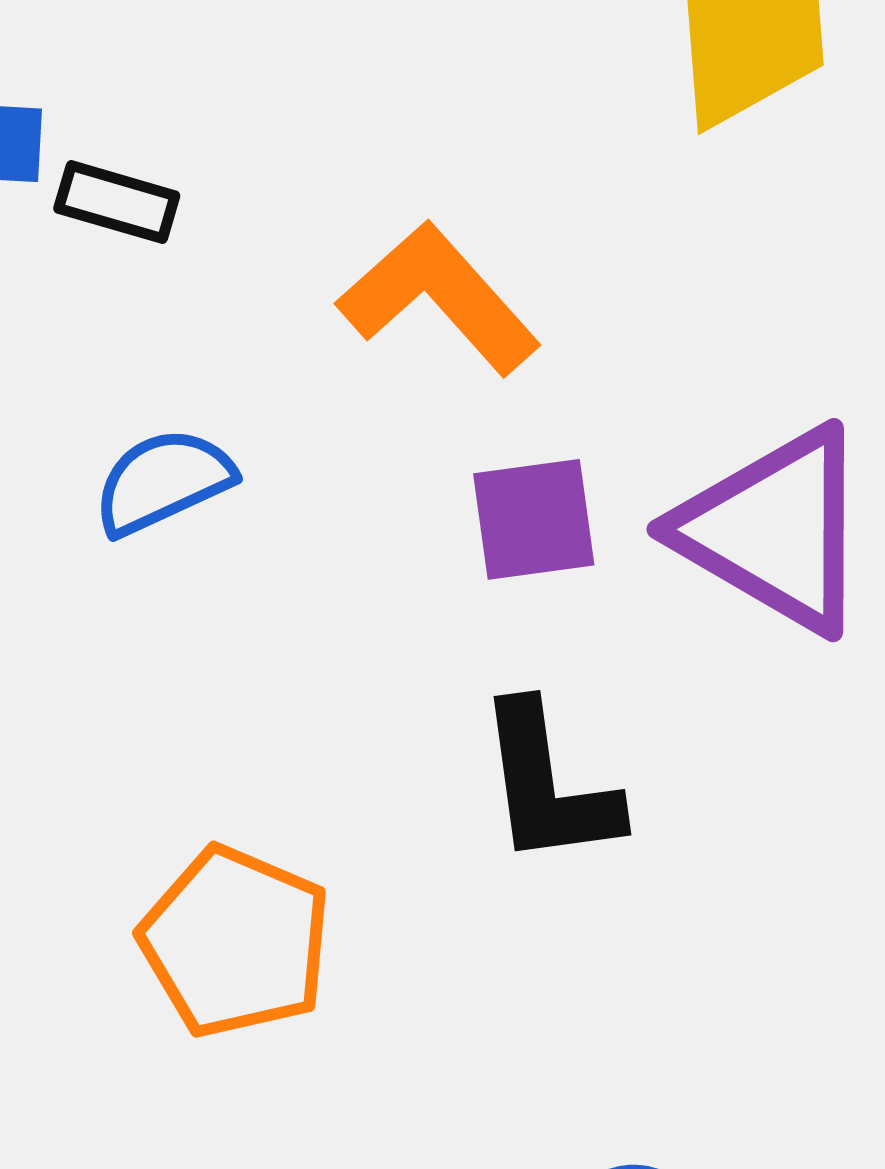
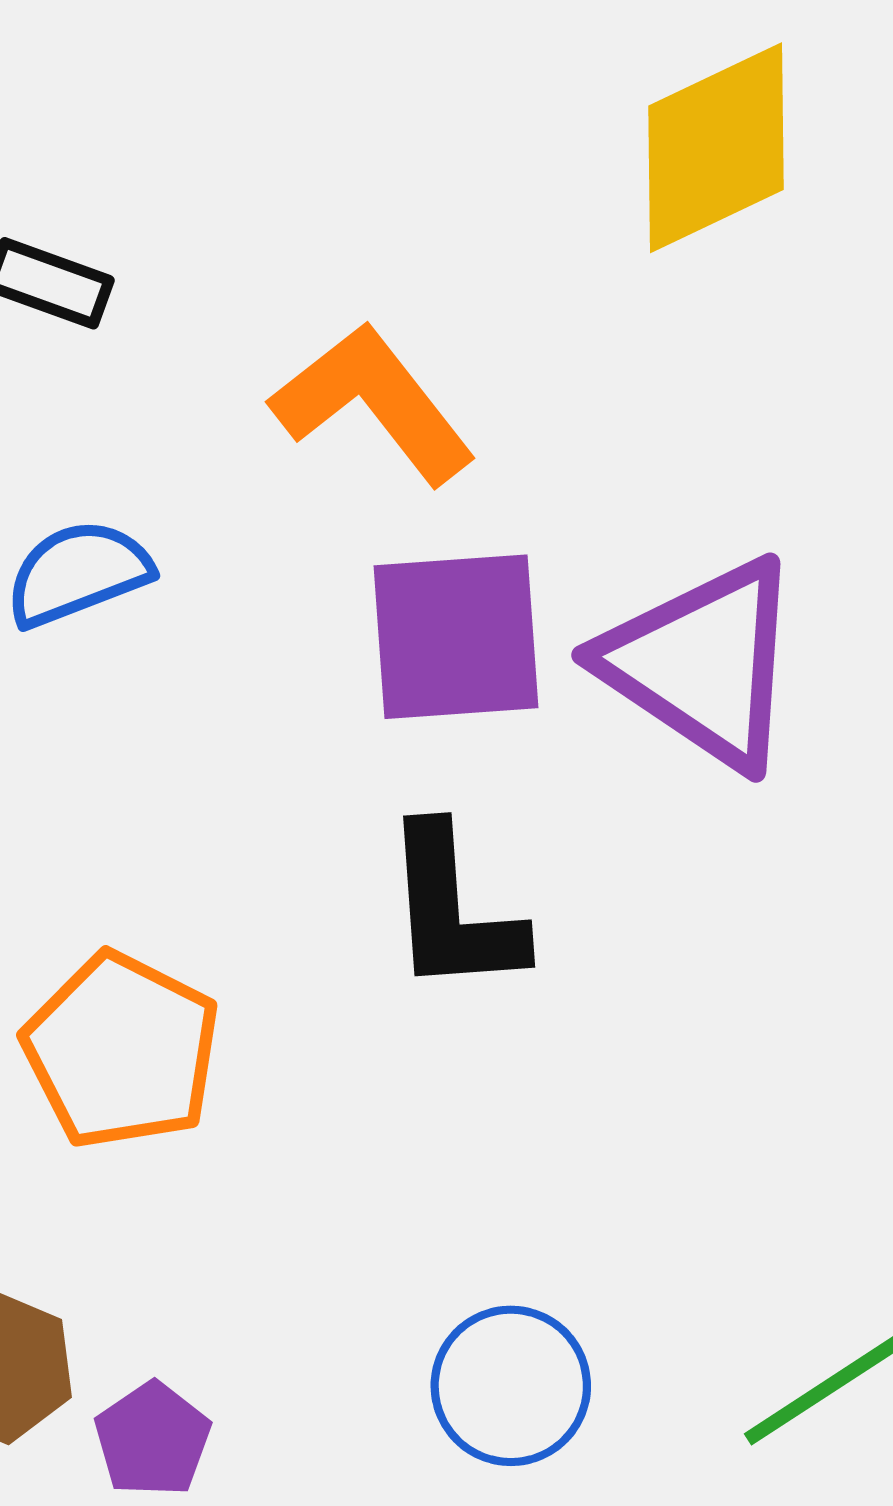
purple square: (534, 519) -> (456, 637), size x1.4

